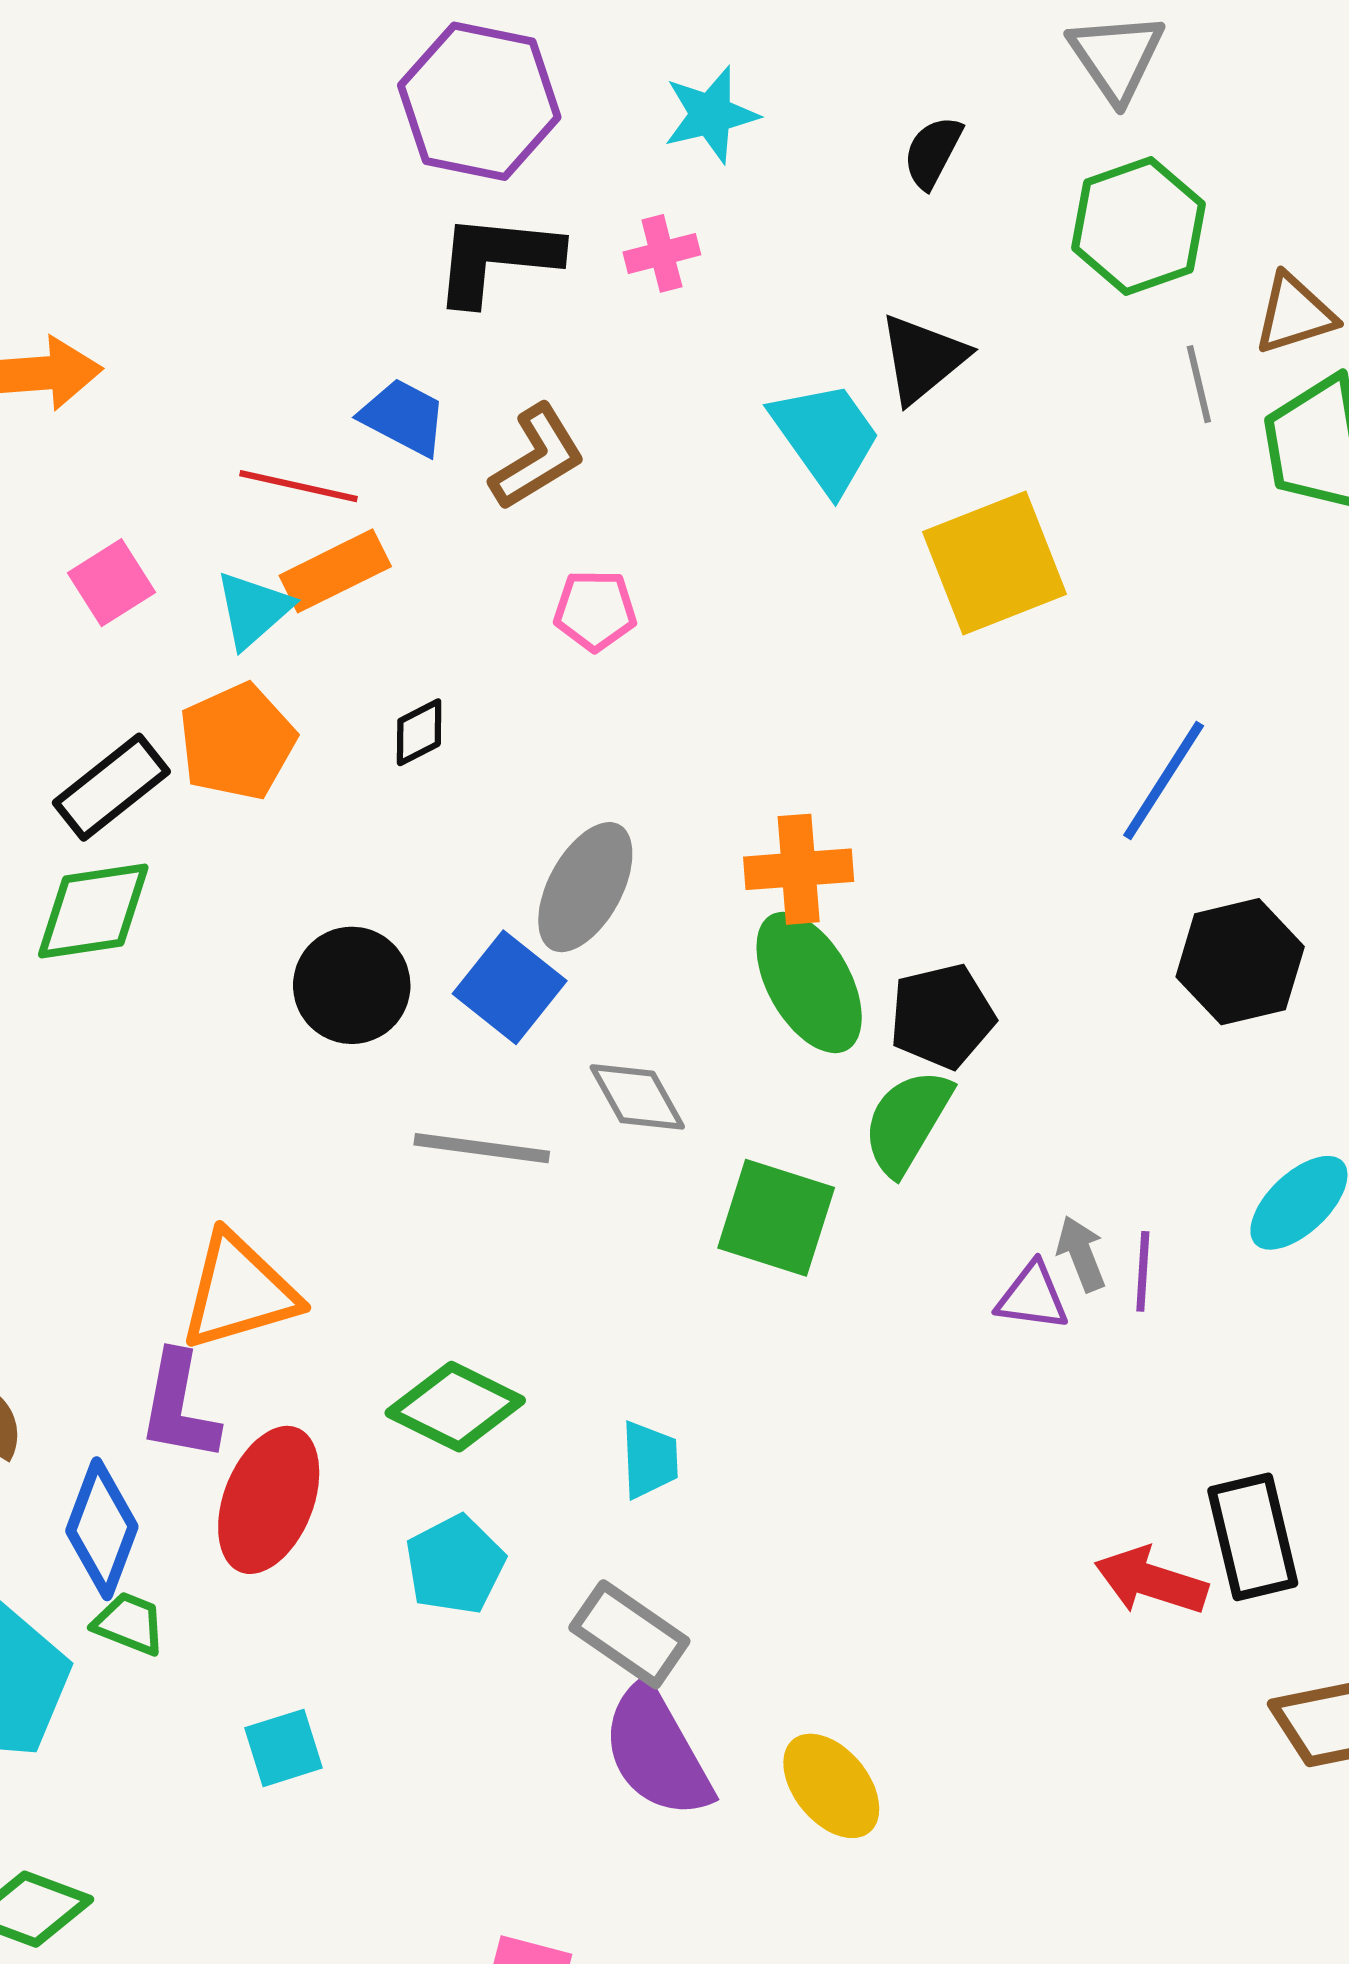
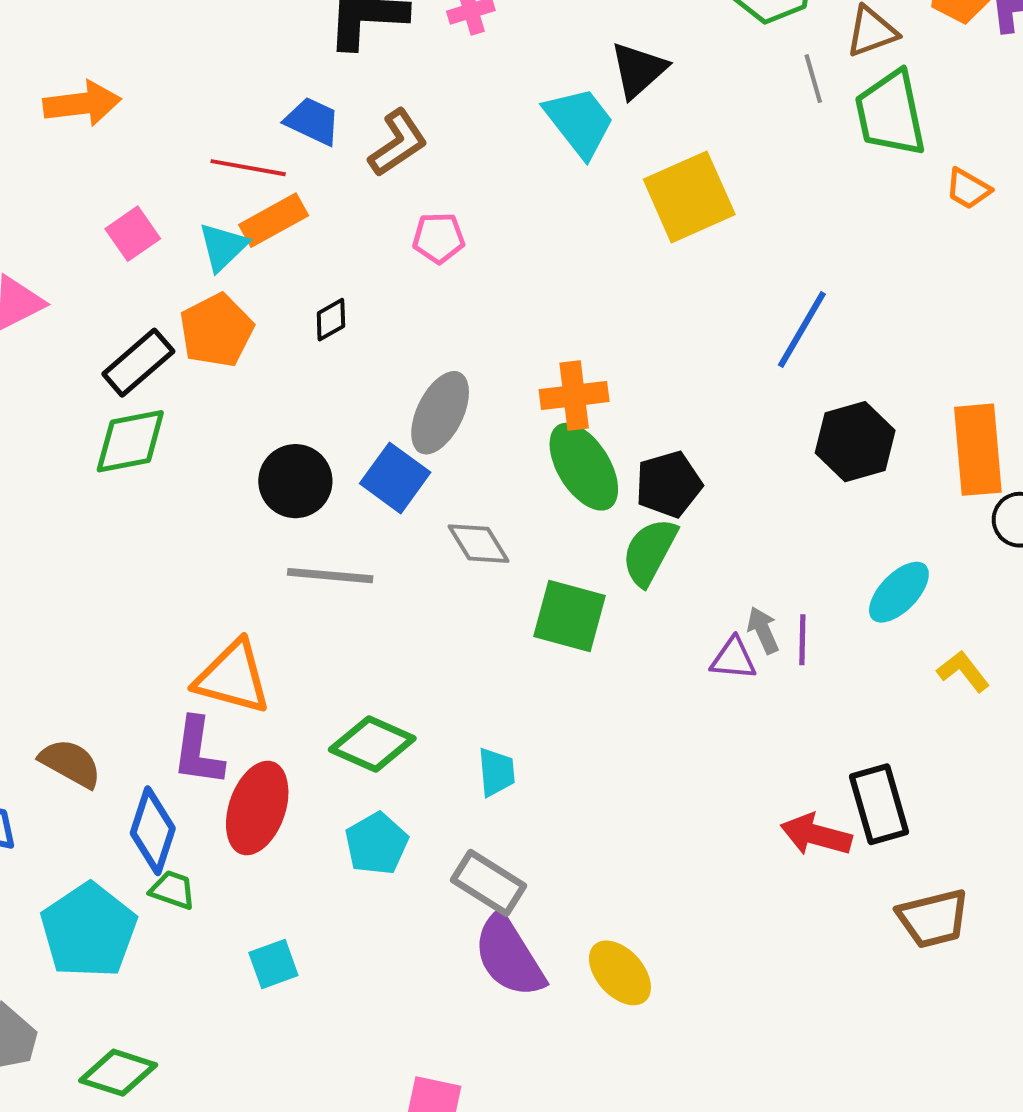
gray line: (482, 1148) -> (330, 576), moved
orange triangle: (239, 1291) -> (233, 677), turned 34

